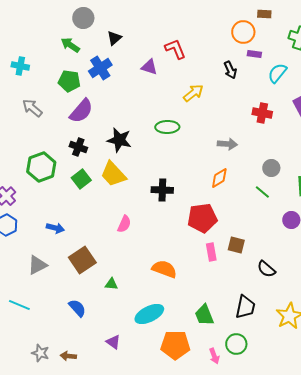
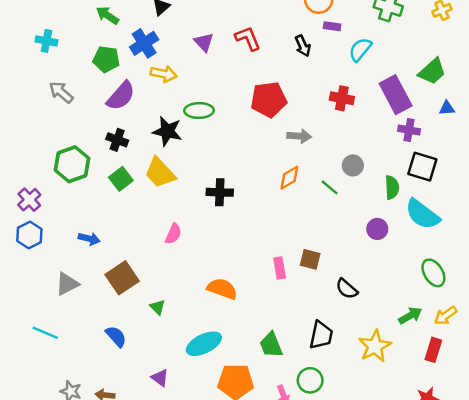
red L-shape: (175, 49) -> (248, 38), moved
purple triangle: (149, 67) -> (204, 42), turned 30
yellow arrow: (193, 93) -> (164, 74), moved, turned 50
green ellipse: (167, 127) -> (199, 111), moved
green line: (262, 192) -> (330, 187), moved
red pentagon: (202, 218) -> (269, 100), moved
green triangle: (111, 284) -> (157, 307), turned 40

